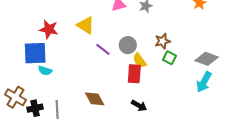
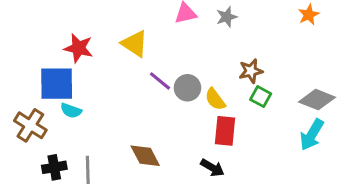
gray circle: (128, 45) -> (187, 88), moved
red rectangle: (134, 74) -> (225, 131), moved
brown cross: (15, 97) -> (30, 125), moved

